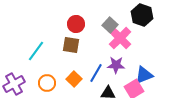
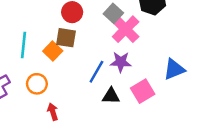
cyan line: (36, 51) -> (24, 45), turned -30
blue triangle: (144, 75) -> (174, 69), moved
orange square: (74, 79) -> (53, 51), moved

